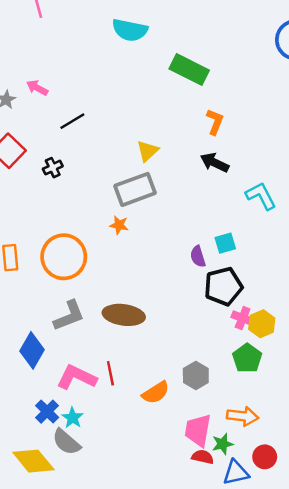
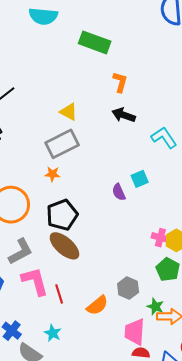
yellow triangle: (148, 151) -> (69, 112), turned -42
black pentagon: (223, 286) -> (62, 215), moved
brown ellipse: (124, 315) -> (64, 246), turned 40
pink L-shape: (77, 377) -> (35, 281), moved, turned 56
cyan star: (72, 418) -> (53, 333), moved
green star: (223, 444) -> (155, 307), moved, turned -30

